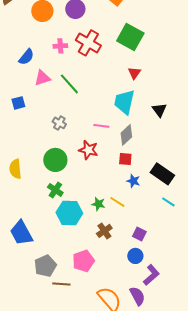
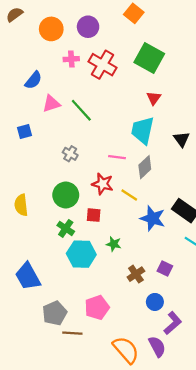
pink cross: (60, 46) -> (71, 59), moved
red square: (125, 159) -> (94, 215), moved
blue star: (133, 181) -> (153, 218), size x1.6
yellow line: (117, 202) -> (129, 195), moved
brown cross: (104, 231) -> (136, 274), moved
purple square: (139, 234) -> (165, 269), moved

